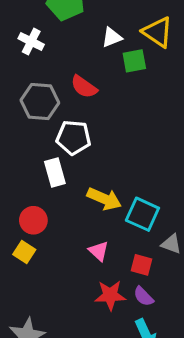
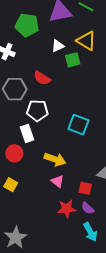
yellow arrow: (104, 199) -> (55, 159), moved
cyan square: (142, 214) -> (78, 125), moved
red circle: (33, 220) -> (14, 153), moved

